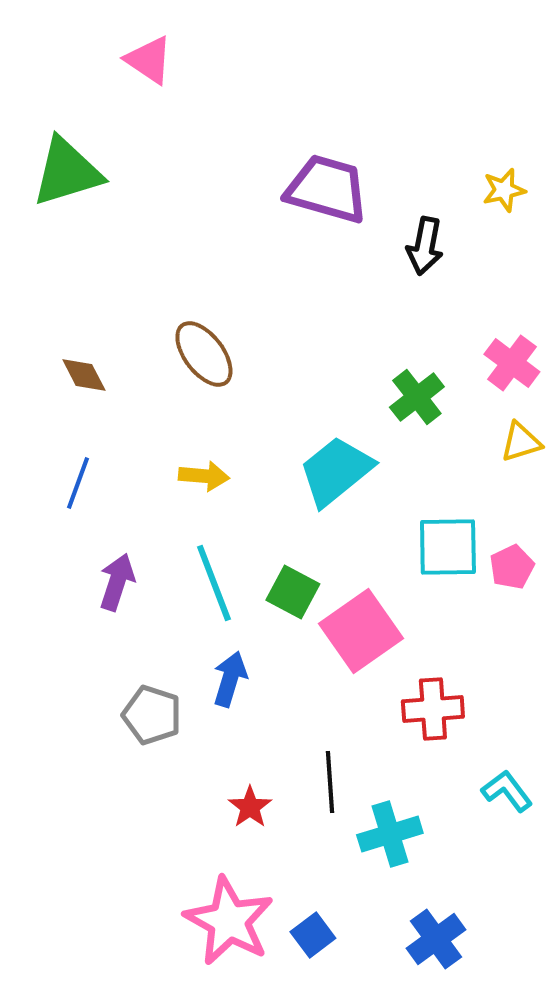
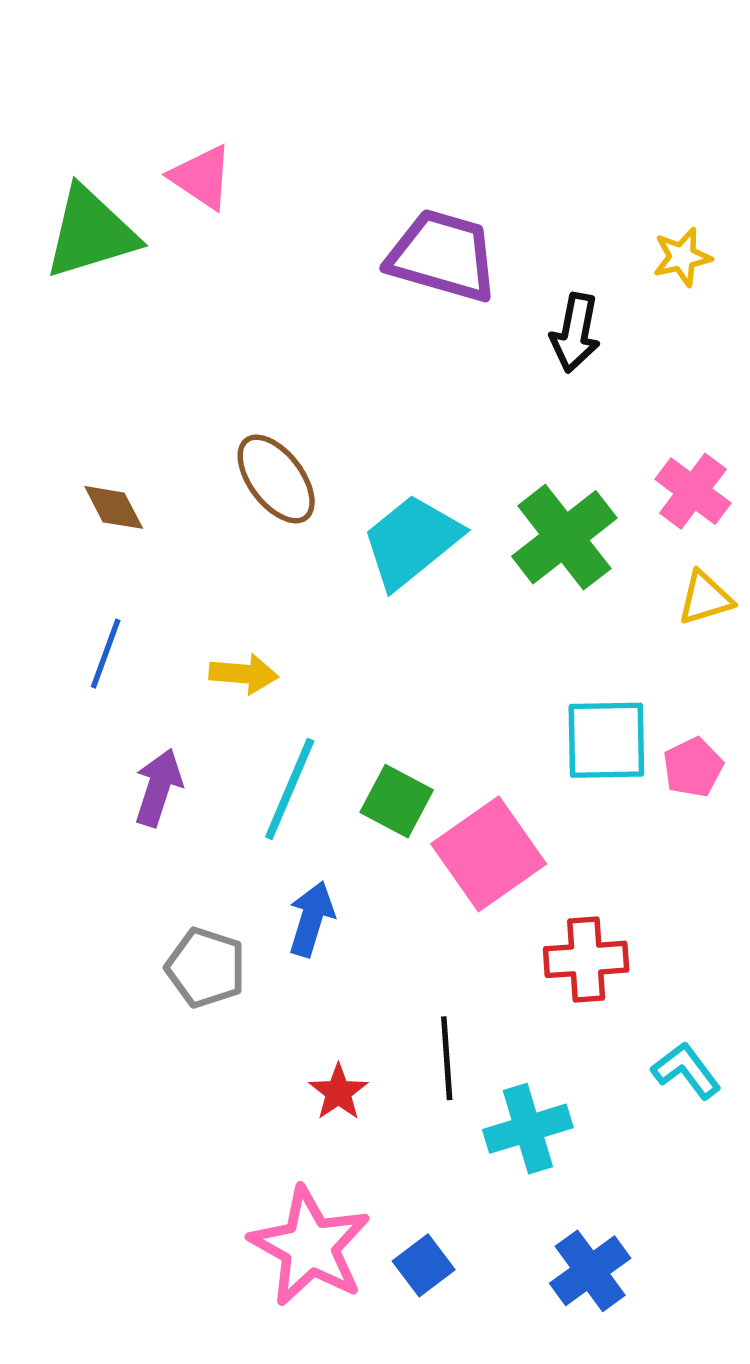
pink triangle: (149, 60) -> (202, 177), moved
green cross: (417, 397) -> (564, 537), size x1.4
cyan trapezoid: (336, 471) -> (411, 541), moved
yellow arrow: (204, 476) -> (244, 674), moved
cyan line: (214, 583) -> (290, 789), turned 44

